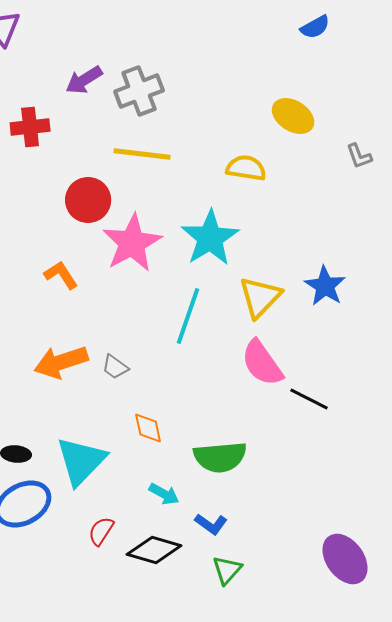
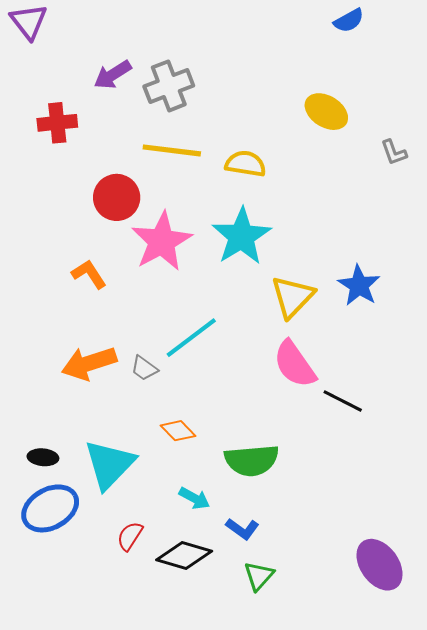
yellow semicircle: (246, 168) -> (245, 164), moved
cyan line: (188, 316) -> (191, 338), moved, turned 34
orange diamond: (148, 428) -> (178, 431), turned -32

